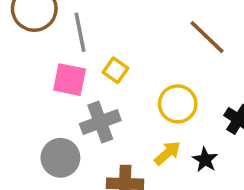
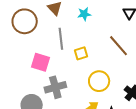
gray line: (80, 32) -> (61, 39), moved
yellow square: (116, 70) -> (81, 53), moved, turned 32

